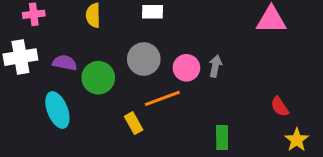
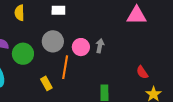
orange line: (162, 98) -> (65, 67), turned -60

